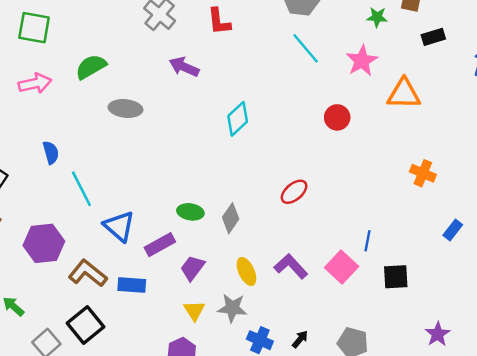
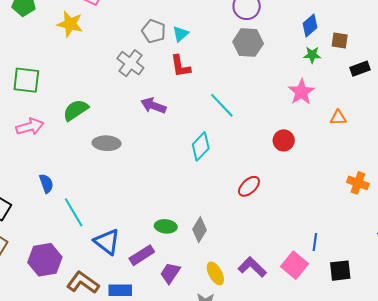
cyan line: (306, 48) -> (222, 105), moved
orange triangle: (404, 94) -> (338, 118), size x0.6
red ellipse: (294, 192) -> (249, 186), moved

